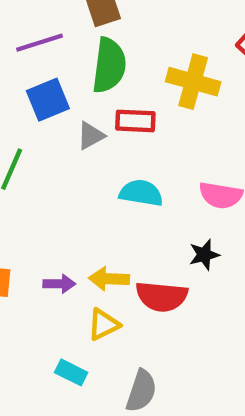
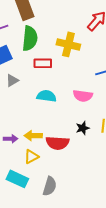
gray triangle: (91, 136) -> (12, 80), moved
black star: (204, 255) -> (83, 128), moved
cyan rectangle: (71, 372) -> (17, 179), size x1.5

